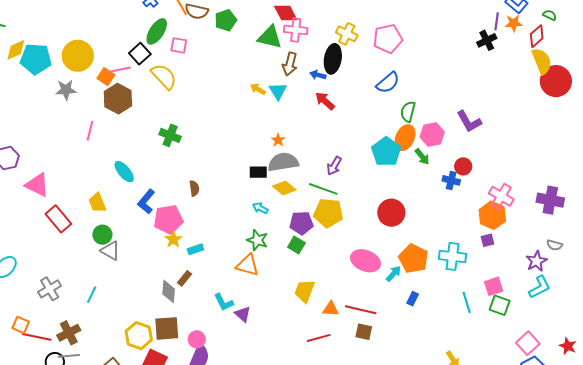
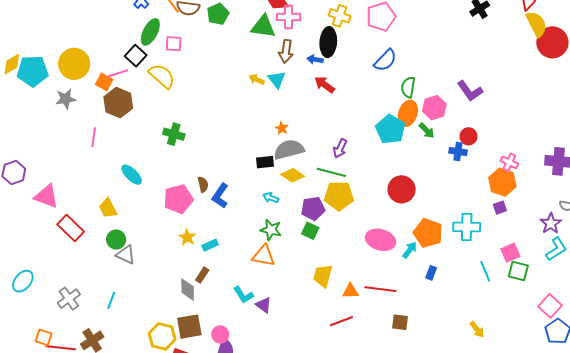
pink cross: (501, 196) -> (509, 162), size x0.7
blue L-shape: (146, 202) -> (220, 196), moved
pink pentagon: (168, 219) -> (178, 199), moved
brown square: (364, 332) -> (400, 322), moved

